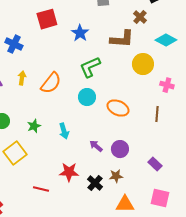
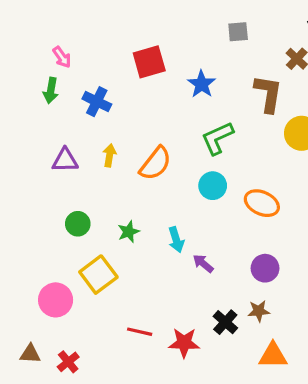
brown L-shape: (122, 39) -> (268, 94), turned -85
purple arrow: (96, 146) -> (203, 263), moved
red star: (69, 172) -> (184, 343), moved

